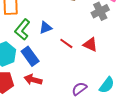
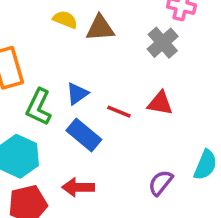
blue rectangle: (30, 56) -> (84, 135), moved

